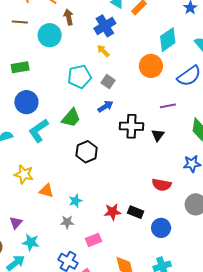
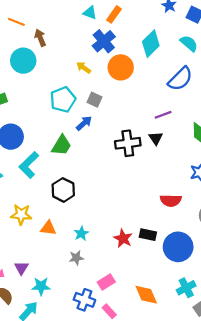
blue cross: (105, 26) -> (104, 41), moved
orange circle: (151, 66) -> (121, 67), moved
blue arrow: (105, 106) -> (84, 123), moved
black triangle: (158, 135) -> (156, 138), moved
black hexagon: (87, 152) -> (63, 190), moved
red star: (112, 212) -> (123, 238), turned -30
blue circle: (161, 228) -> (178, 247), size x1.4
pink rectangle: (93, 240) -> (106, 282), moved

